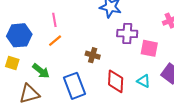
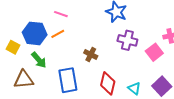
pink line: (54, 20) -> (61, 14), turned -72
blue hexagon: (19, 35) -> (35, 33), moved
pink square: (149, 48) -> (154, 52), moved, turned 30

